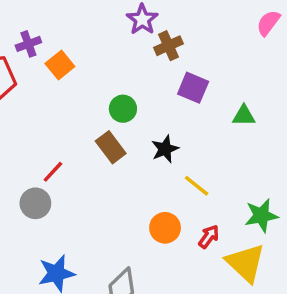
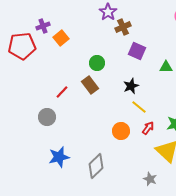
black star: (165, 149) -> (131, 86), moved
red line: (53, 172) -> (62, 92), moved
red arrow: (209, 237) -> (148, 128), moved

